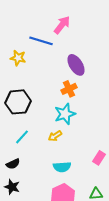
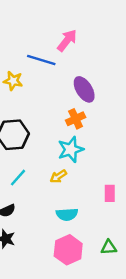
pink rectangle: (99, 158) -> (110, 193), moved, turned -32

